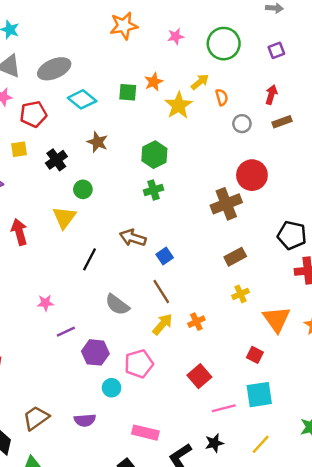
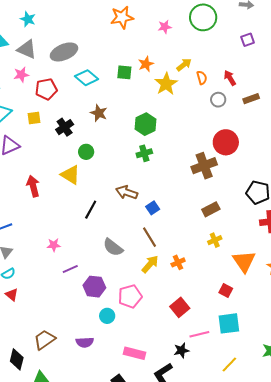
green circle: (224, 44) -> (203, 17), moved
red arrow: (271, 95) -> (230, 78), moved, turned -49
yellow triangle: (64, 218) -> (70, 175), turned -35
black star: (214, 443) -> (181, 350), moved

